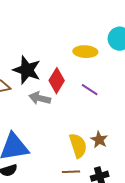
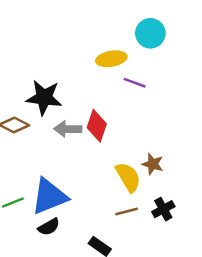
red diamond: (57, 81) -> (97, 126), moved
purple line: (90, 90) -> (135, 83), moved

